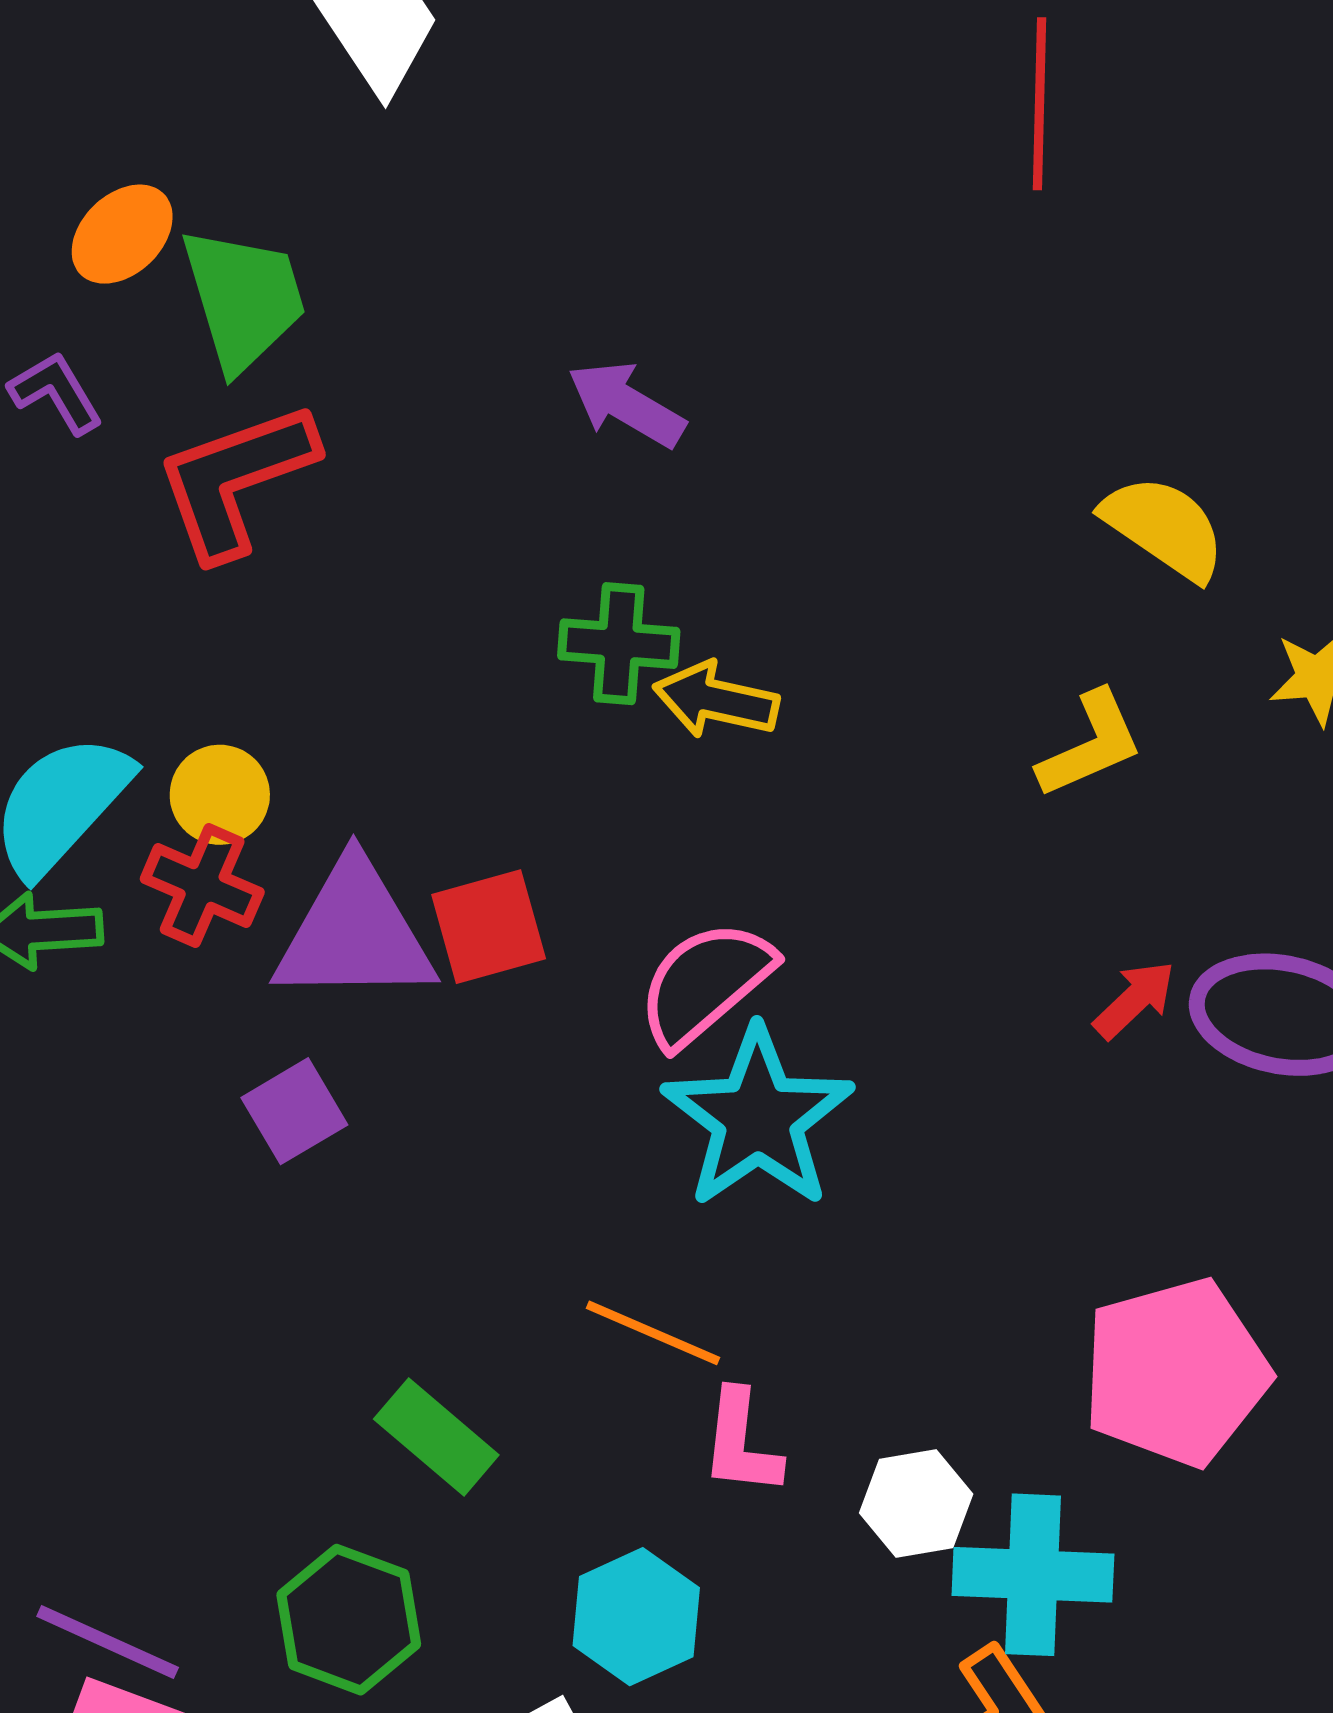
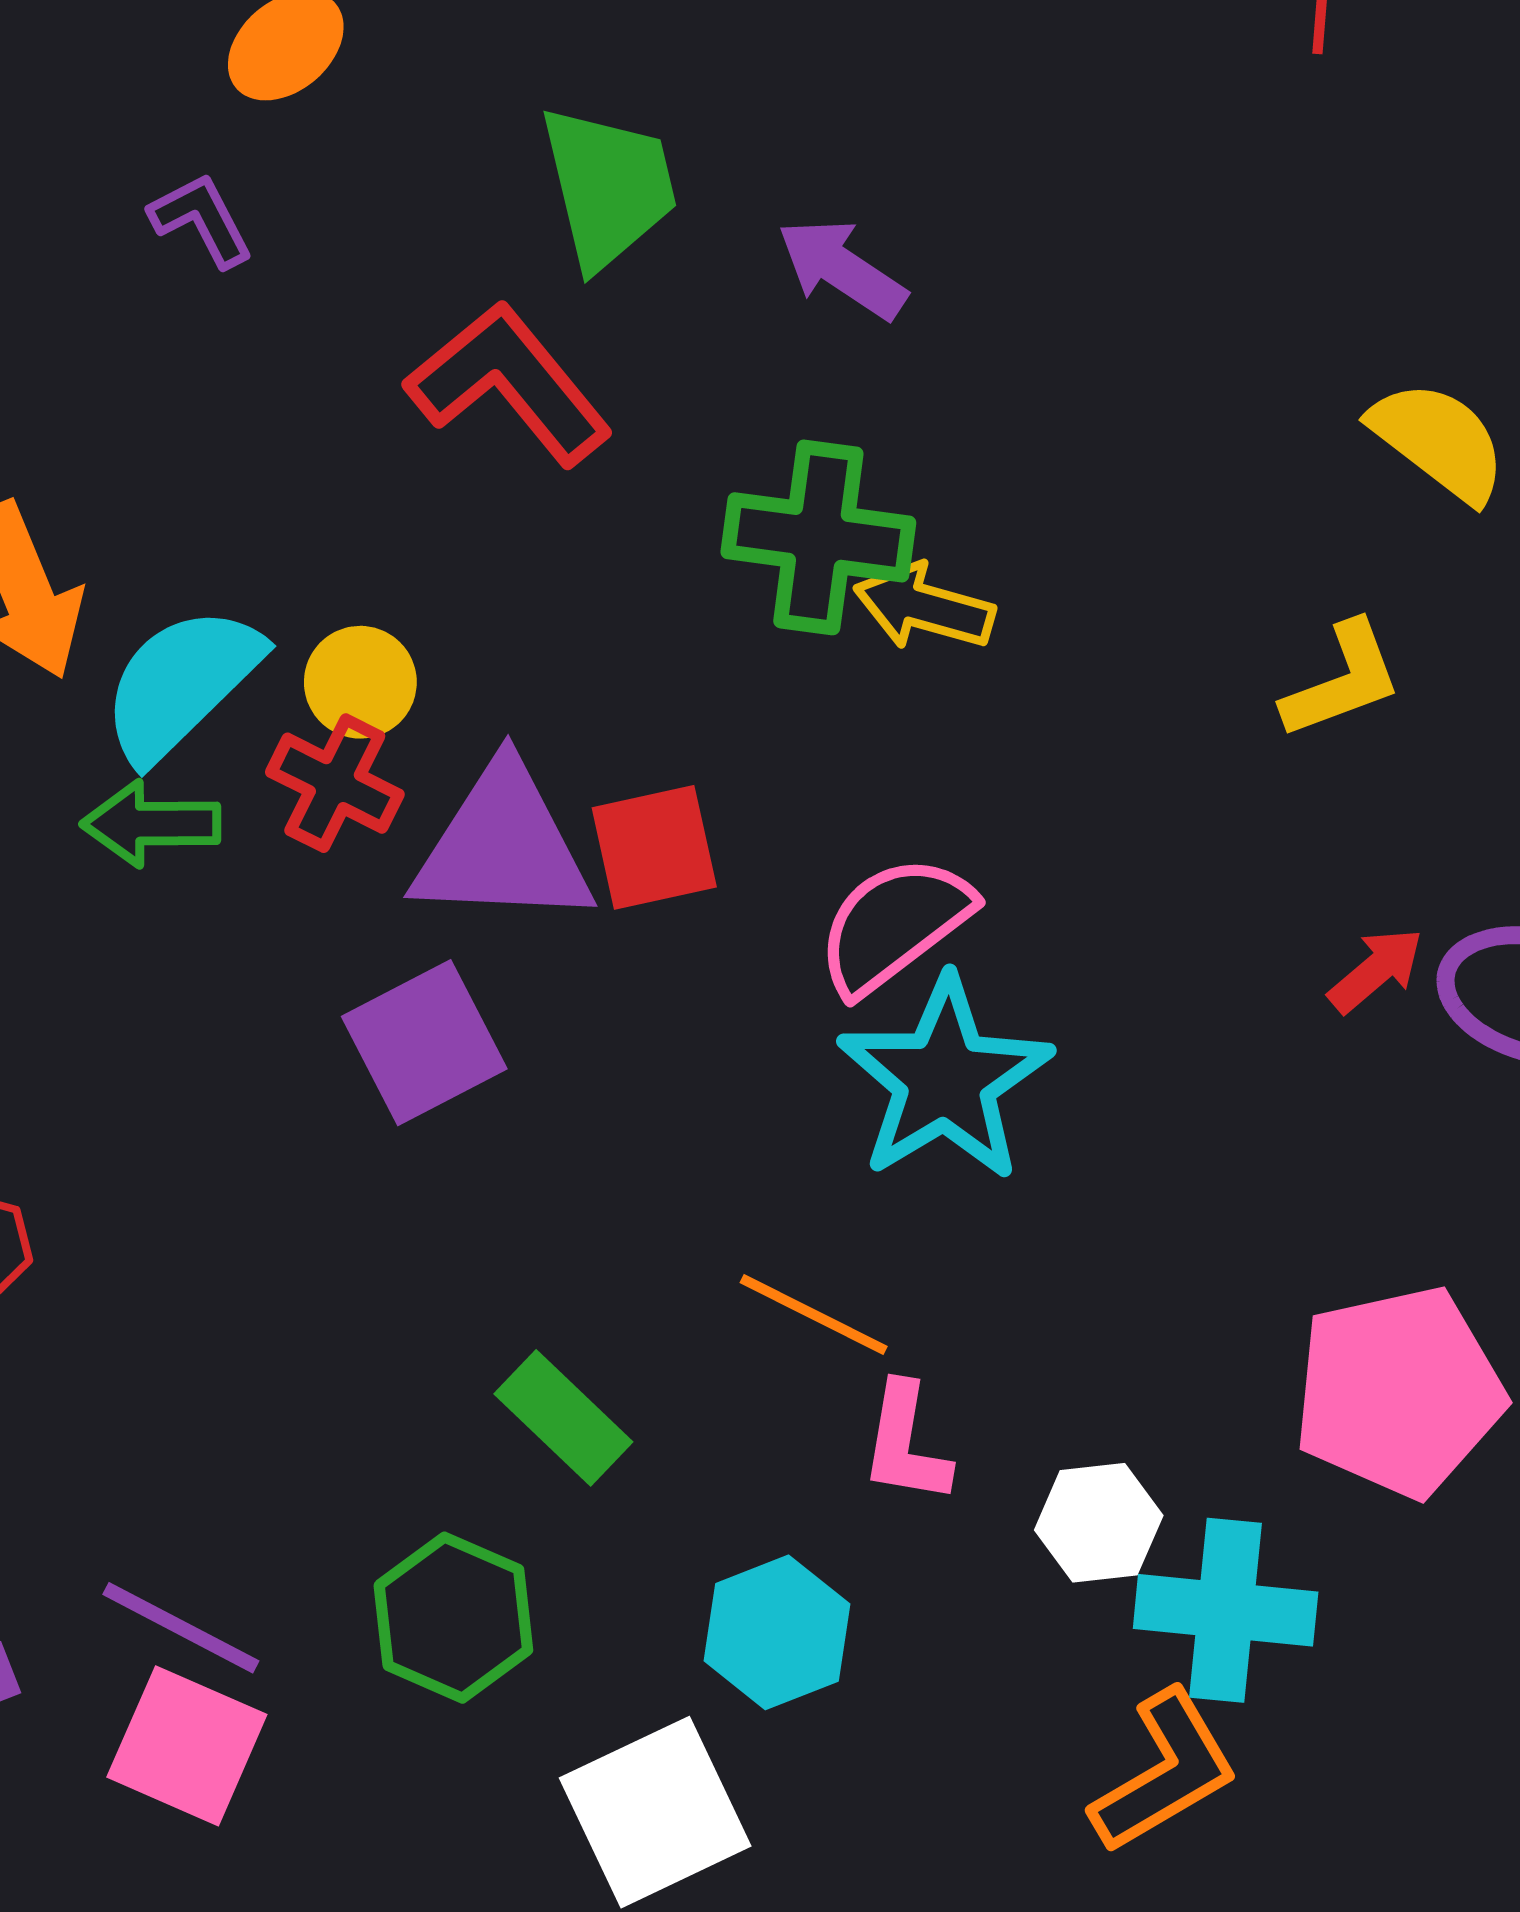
green trapezoid: (244, 299) -> (608, 187), moved
red L-shape: (235, 480) -> (509, 384), moved, turned 67
green cross: (619, 644) -> (818, 537), size x1.4
purple square: (294, 1111) -> (424, 1043), size x1.4

